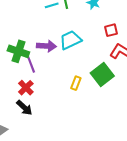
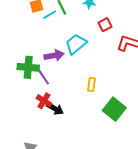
red square: (111, 30) -> (105, 25), moved
green square: (102, 74) -> (114, 109), moved
black arrow: (24, 108) -> (55, 109), moved

